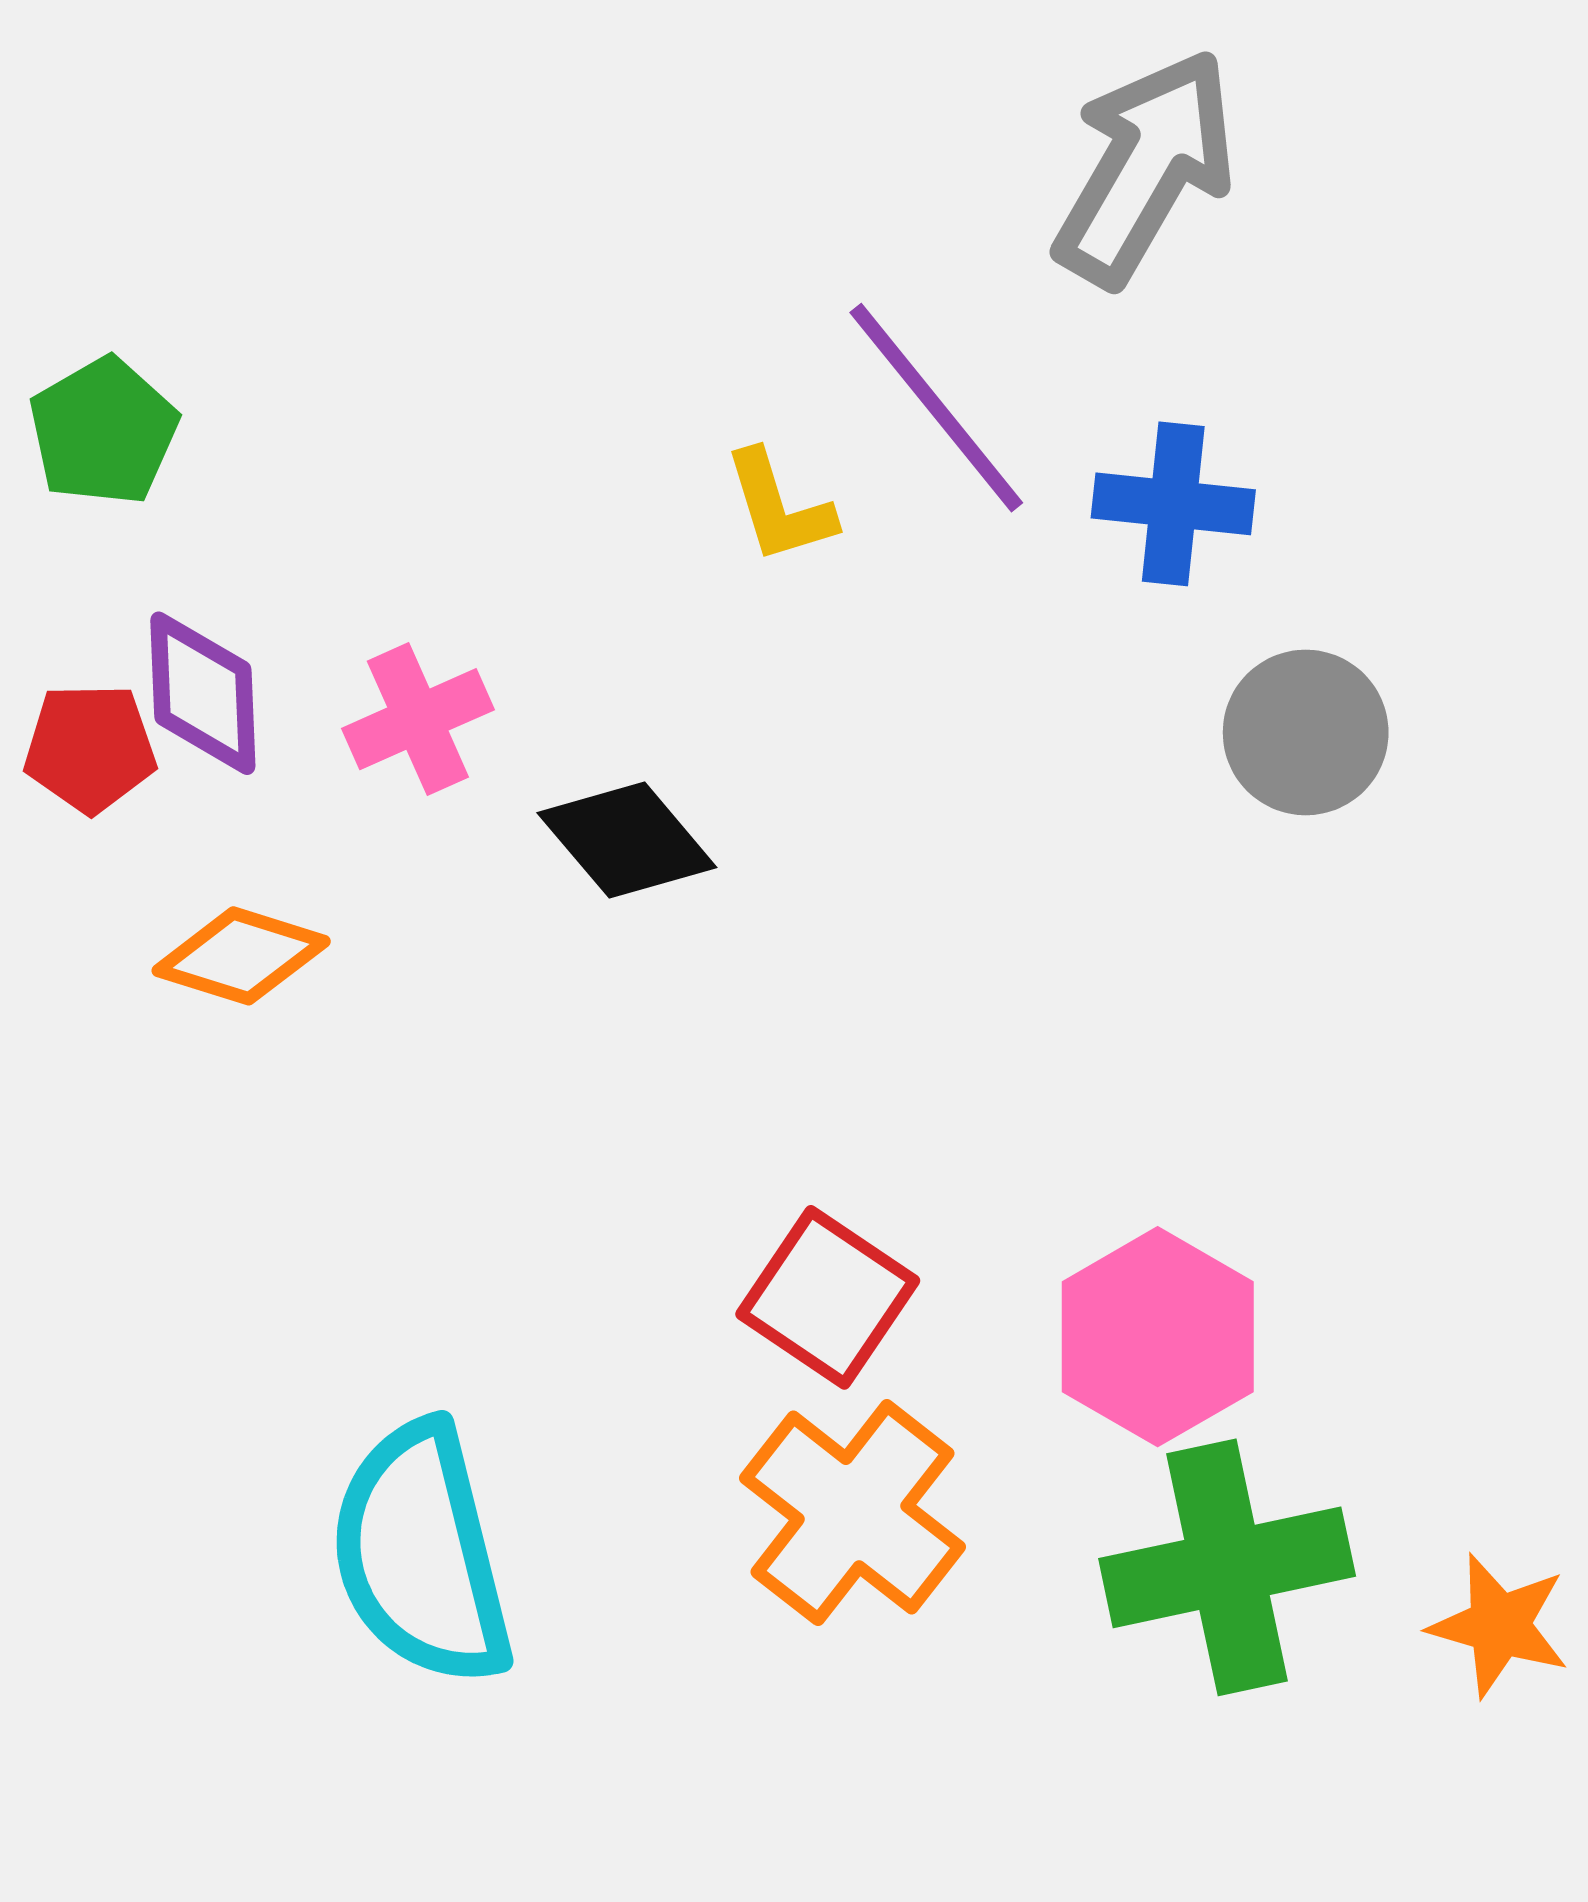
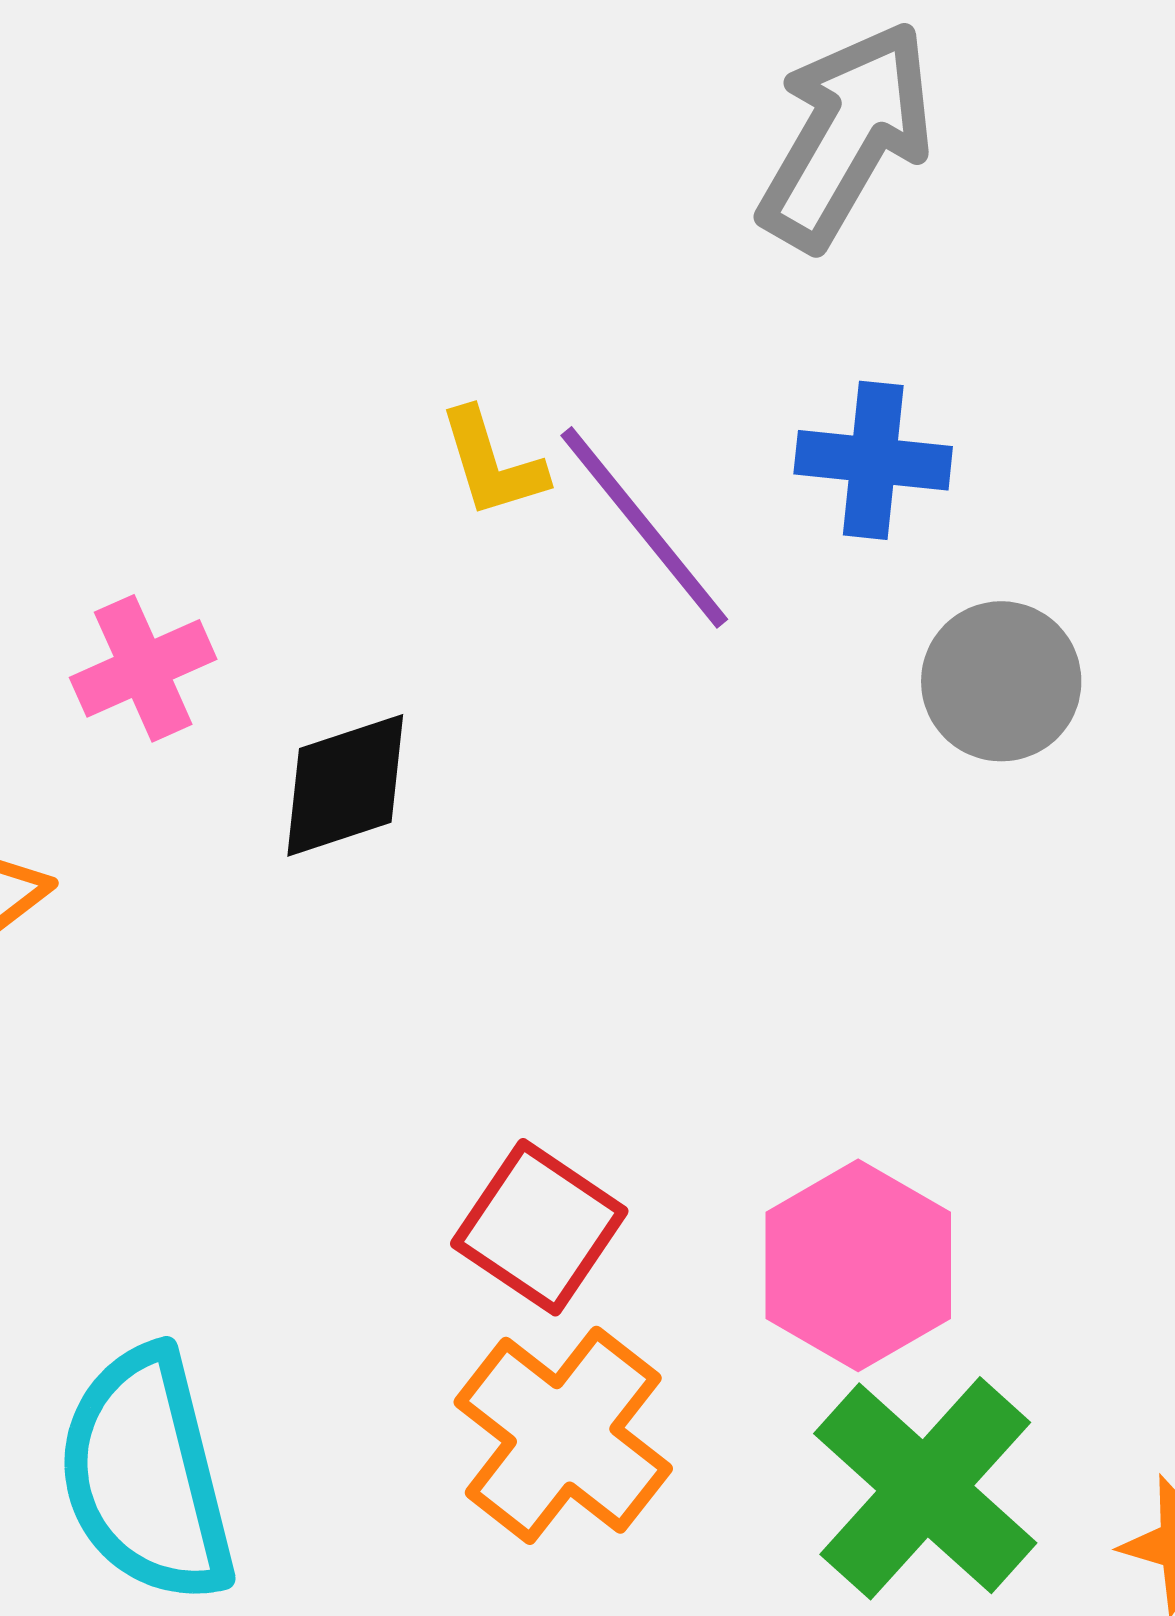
purple line: (936, 408) -> (644, 527), moved
black diamond: (627, 840) -> (345, 785), turned -68
green cross: (1227, 1567) -> (925, 1488), turned -36

